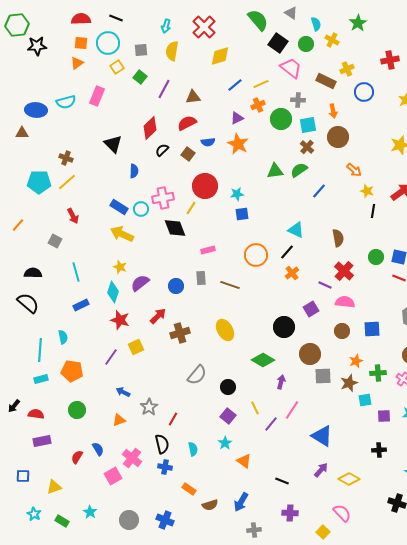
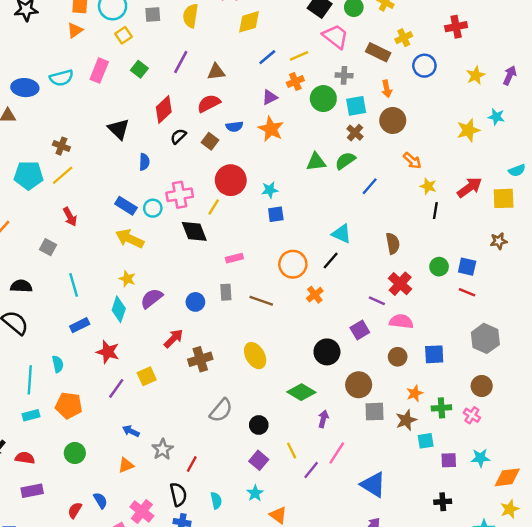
green square: (140, 77) -> (139, 69), moved
orange cross: (292, 273) -> (315, 295), moved
red star: (120, 320) -> (108, 352), moved

